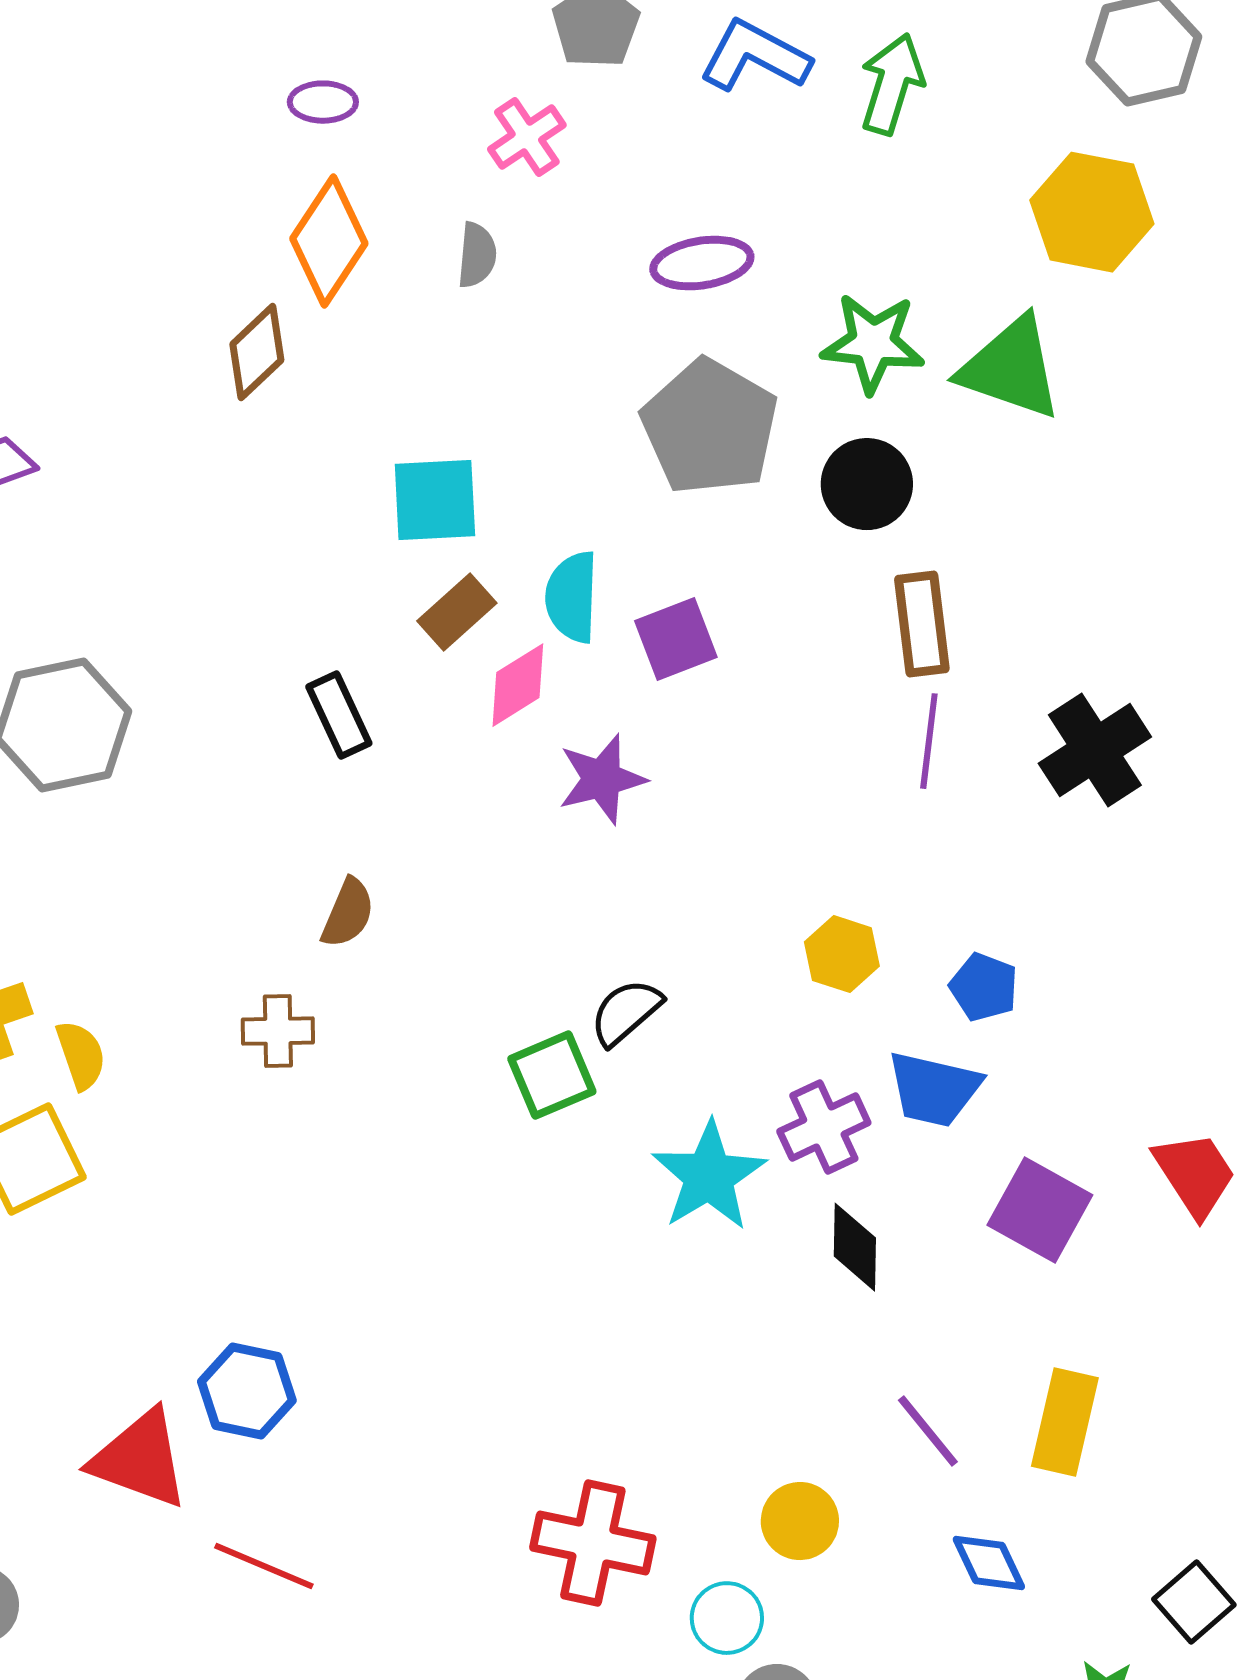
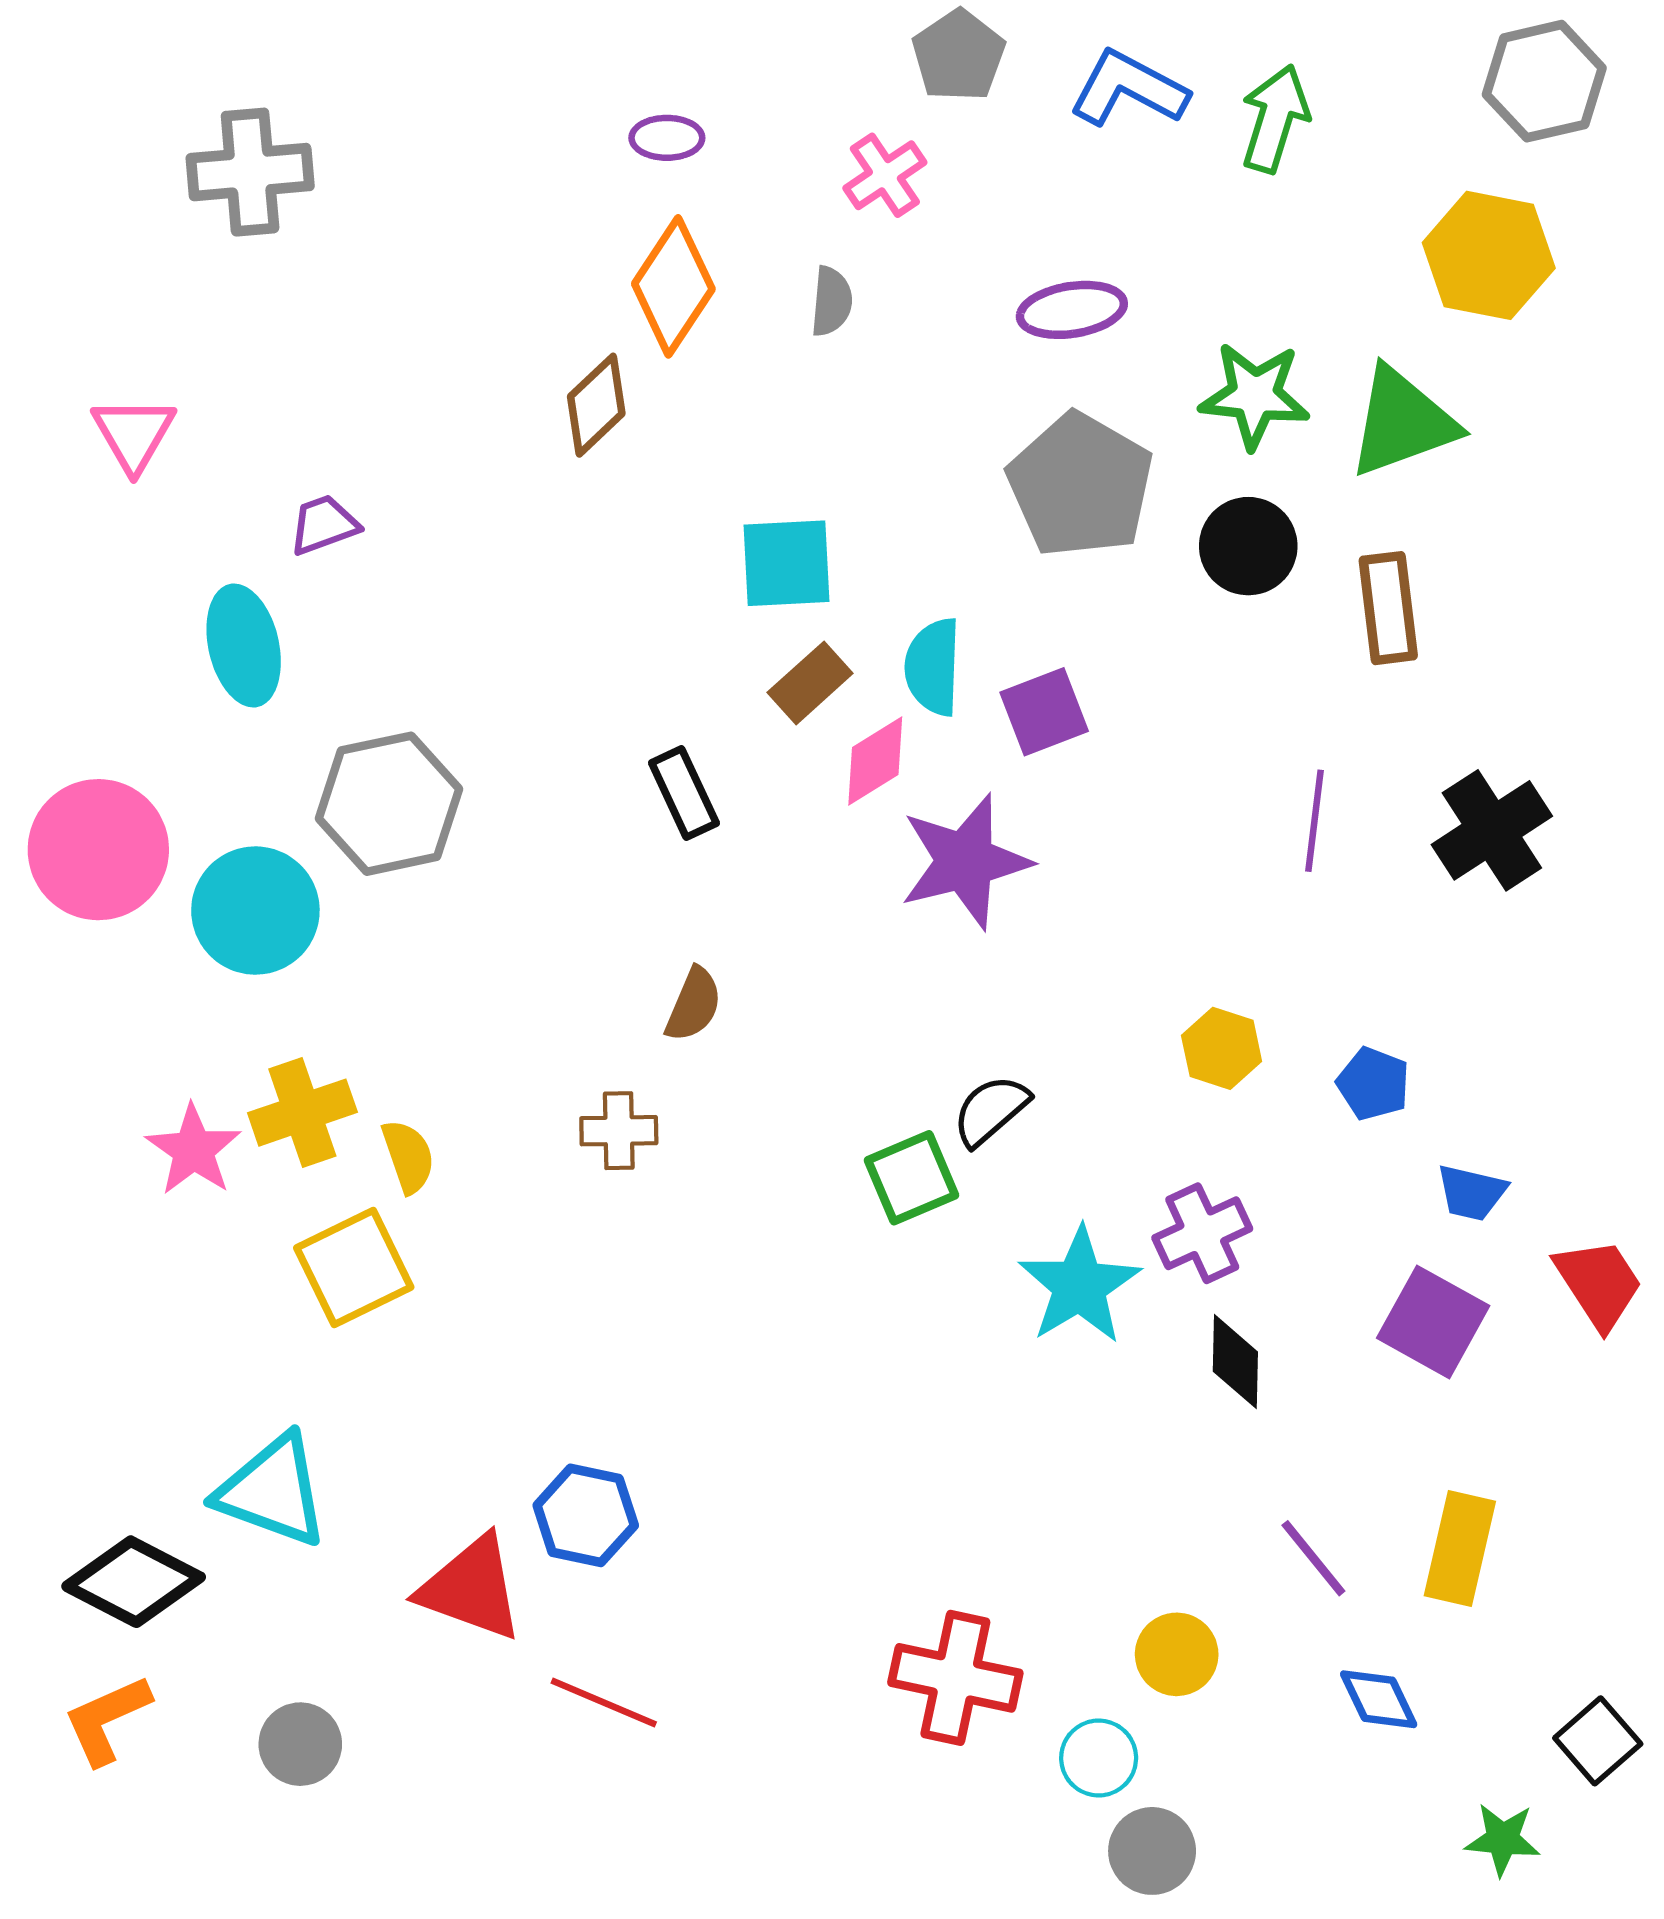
green triangle: (1011, 368) -> (1402, 422), turned -39
brown rectangle: (922, 624) -> (1388, 608), moved
purple star: (602, 779) -> (965, 861), size x1.4
blue trapezoid: (934, 1089) -> (1472, 1193), moved, size x0.7

